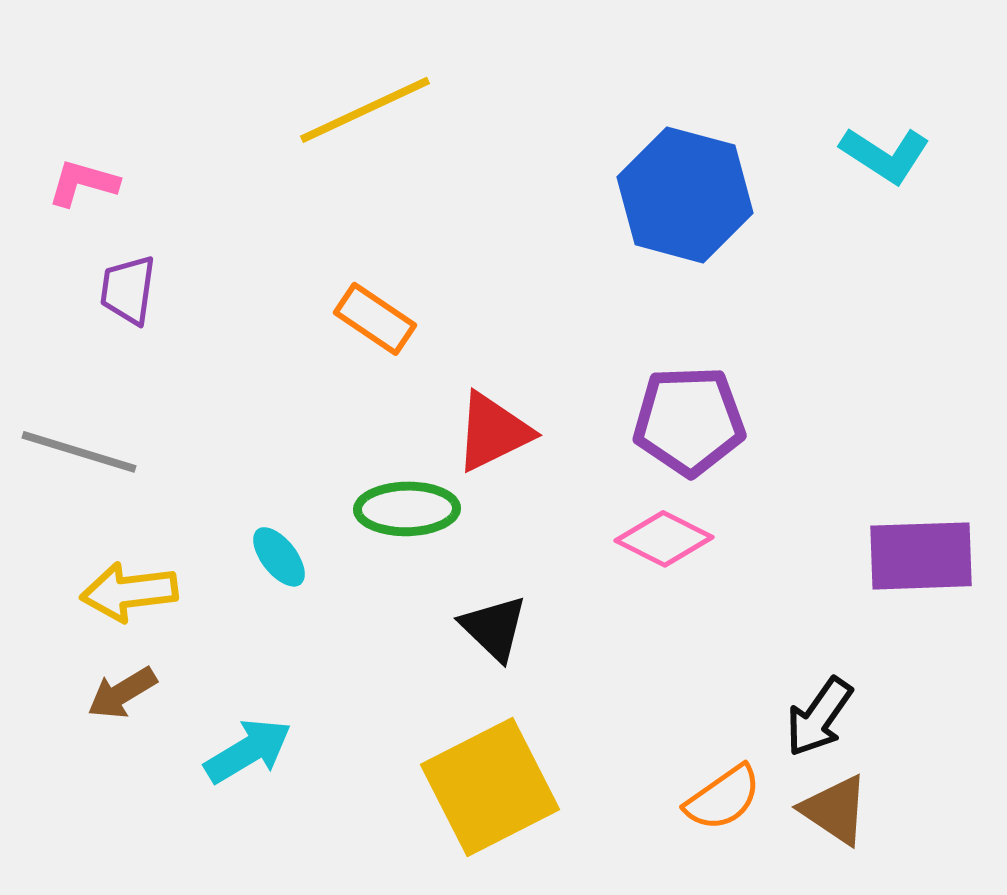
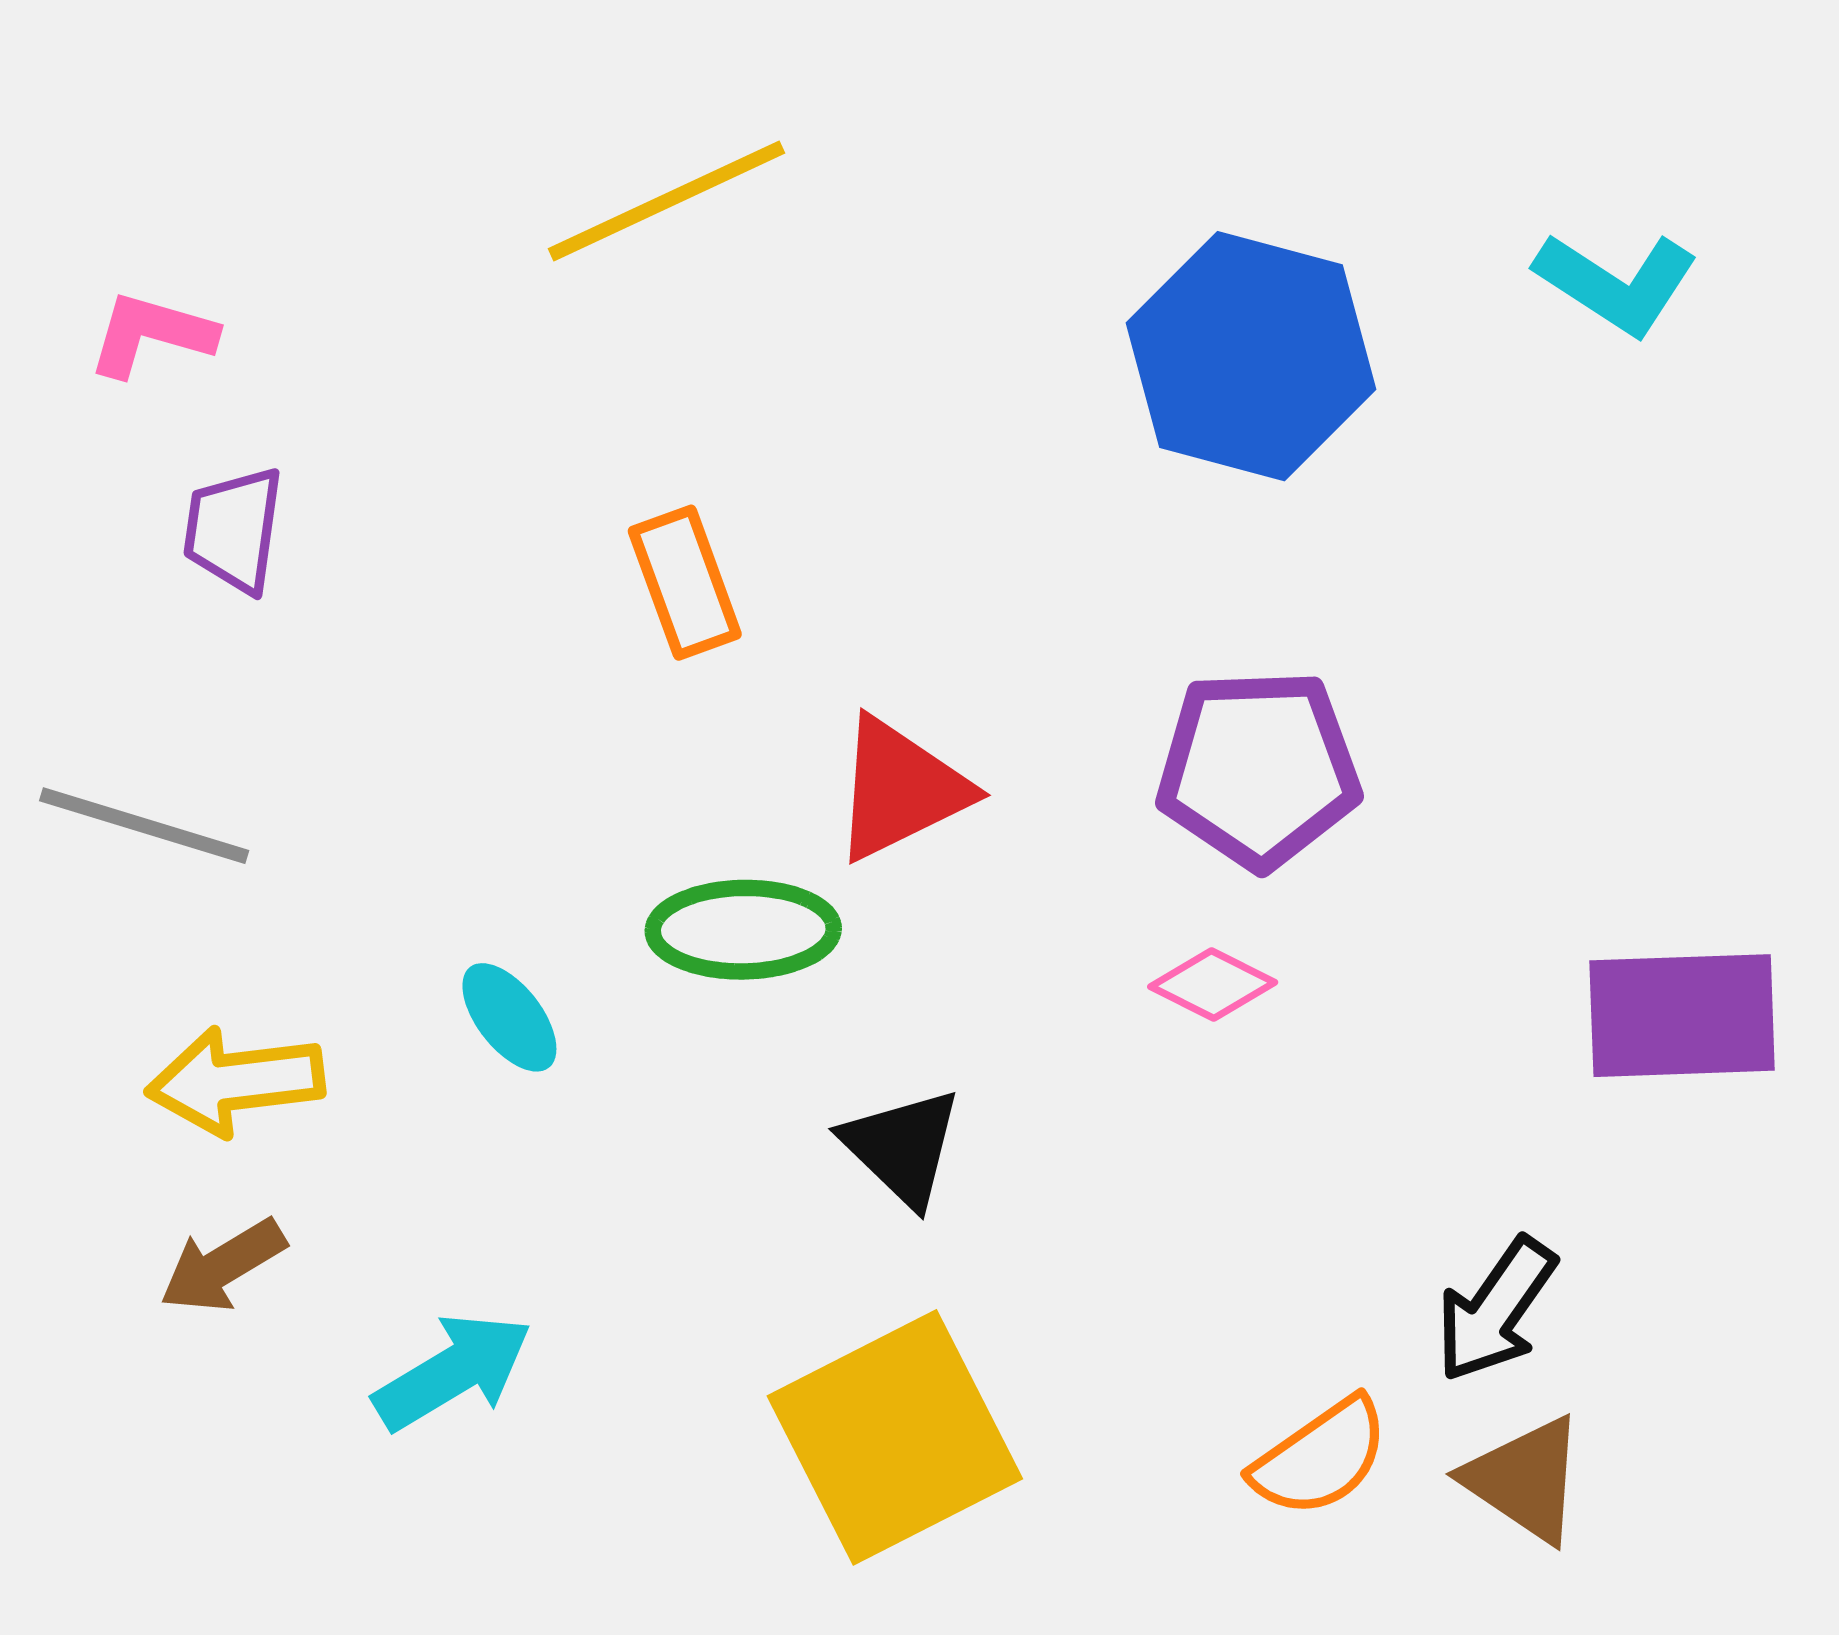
orange rectangle: (375, 319) -> (685, 583), turned 36
pink diamond: (664, 539) -> (1213, 984), size x0.7

